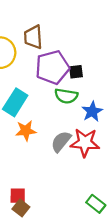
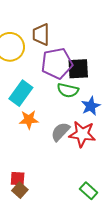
black square: (76, 72) -> (78, 69), size x1.6

